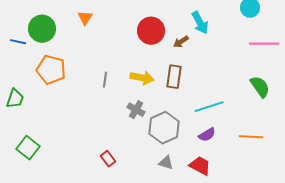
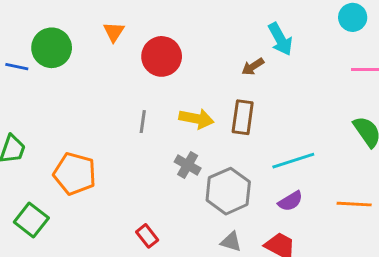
red circle: (151, 31) -> (162, 56), moved
orange pentagon: (51, 70) -> (75, 174), moved

